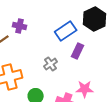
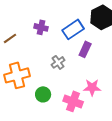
purple cross: (20, 26) -> (41, 27), moved

